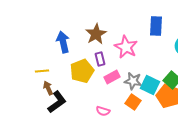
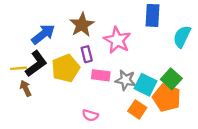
blue arrow: (63, 42) -> (43, 34), turned 65
pink rectangle: (112, 77) -> (101, 75), turned 35
black L-shape: (57, 102) -> (36, 64), moved
orange square: (133, 102) -> (137, 109), moved

